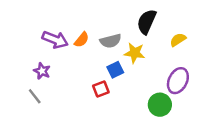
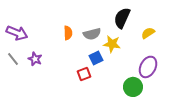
purple arrow: (55, 40) -> (17, 33), moved
orange semicircle: (82, 40) -> (68, 33), turned -40
gray line: (35, 96) -> (13, 59), moved

